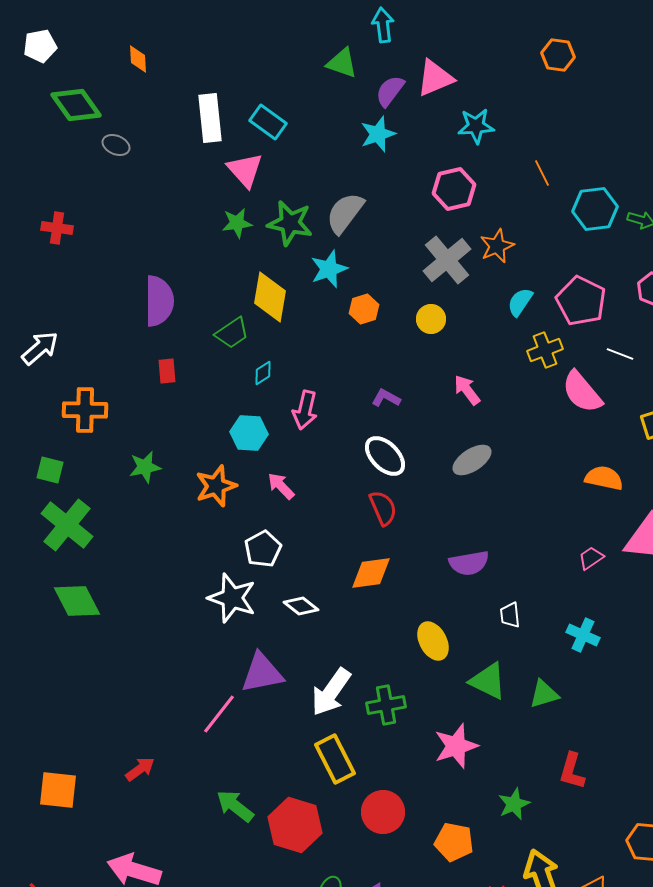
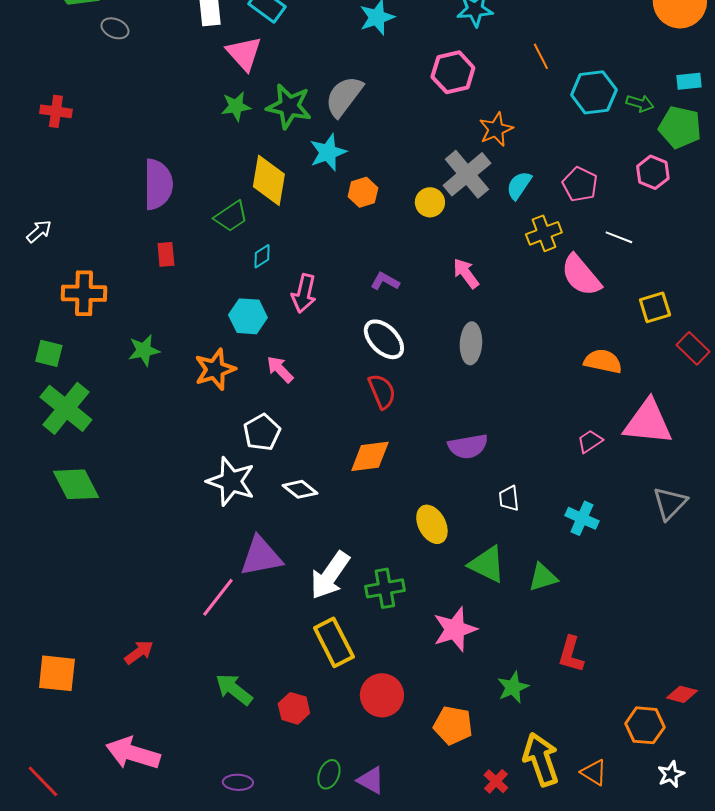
gray cross: (447, 260) -> (467, 174), moved
pink pentagon: (581, 301) -> (580, 184), size x0.7
white arrow: (40, 348) -> (39, 231), size x0.7
gray ellipse: (472, 460) -> (471, 343), turned -54
red hexagon: (295, 825) -> (294, 708), size x0.6

